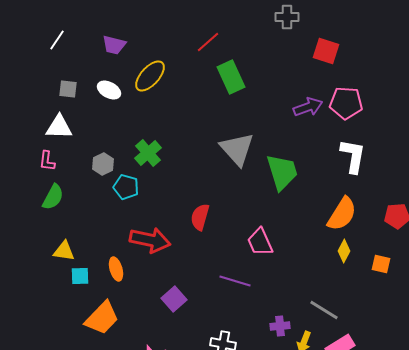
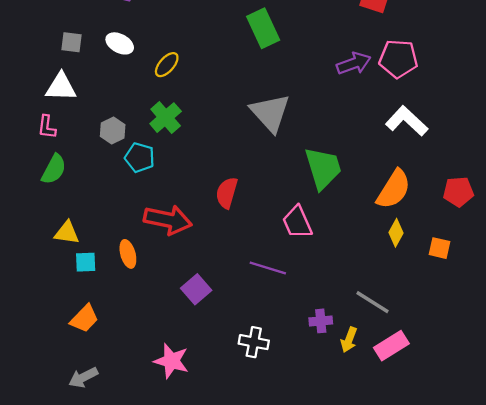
yellow ellipse: (150, 76) -> (167, 65), moved, size x0.7
white L-shape: (353, 156) -> (407, 121), turned -57
green trapezoid: (282, 172) -> (323, 168), moved
orange trapezoid: (102, 318) -> (84, 319), moved, size x0.7

